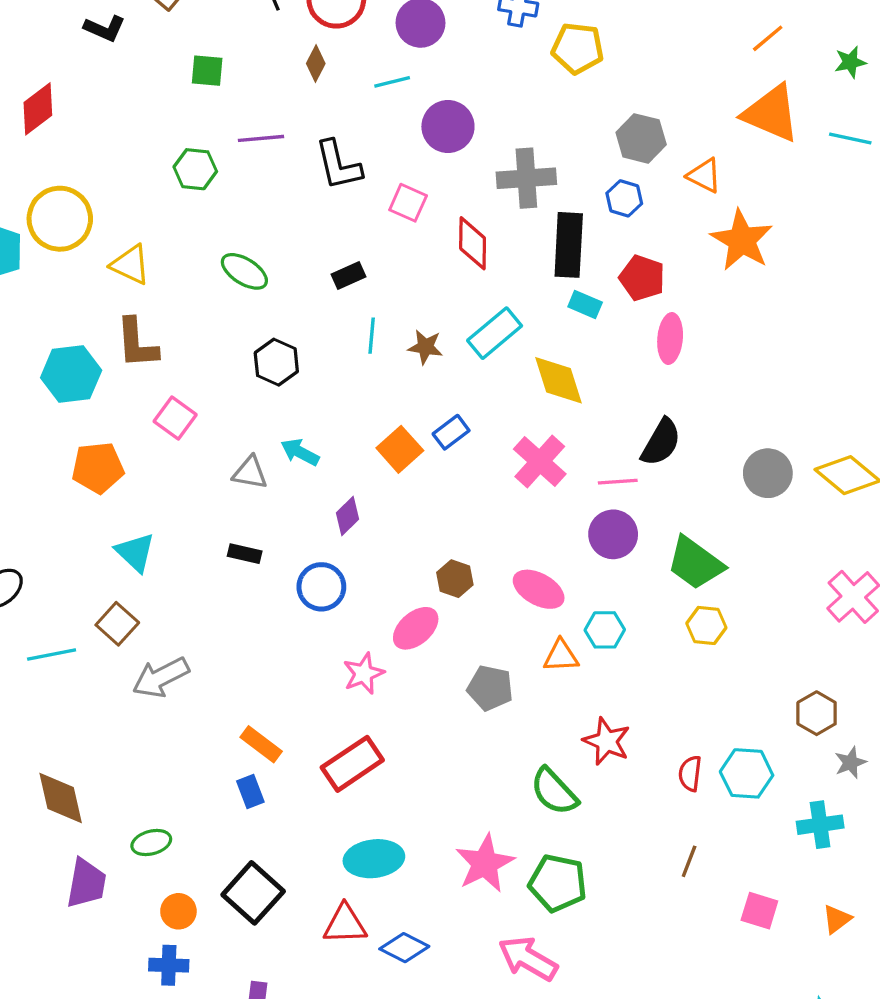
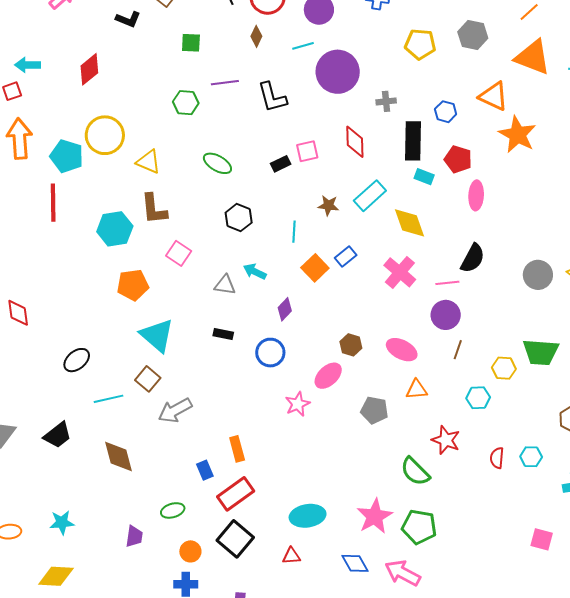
yellow pentagon: (578, 48) -> (420, 44), moved
purple circle: (448, 127) -> (338, 72), size x1.4
gray hexagon: (641, 138) -> (473, 35), moved
orange triangle: (704, 176) -> (494, 96), size x1.4
gray cross: (526, 178) -> (386, 101), size x0.6
pink square: (408, 203) -> (307, 151), moved, turned -35
cyan line: (372, 336) -> (294, 232), moved
cyan triangle: (135, 552) -> (157, 335), size x1.4
green trapezoid: (695, 563) -> (541, 352), moved, turned -30
cyan hexagon: (605, 630) -> (478, 398), moved
orange rectangle: (261, 744) -> (237, 449), turned 40
red rectangle: (352, 764) -> (236, 494), moved
cyan hexagon: (747, 773) -> (531, 457), size x0.7
blue rectangle: (250, 791) -> (205, 470), moved
brown diamond: (61, 798) -> (118, 456), moved
brown line: (689, 861) -> (458, 350), moved
purple trapezoid: (86, 883) -> (134, 536), size x0.7
red triangle: (345, 924) -> (291, 556), size x0.7
blue diamond: (404, 948) -> (355, 563), moved, turned 36

